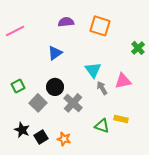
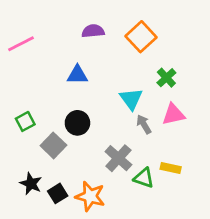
orange square: (100, 26) -> (141, 37), turned 30
green cross: (138, 48) -> (166, 78), moved
blue triangle: (55, 53) -> (77, 75), turned 35
gray cross: (73, 103) -> (118, 158), moved
orange star: (64, 139) -> (90, 196), size x1.5

